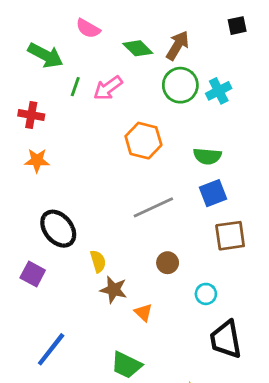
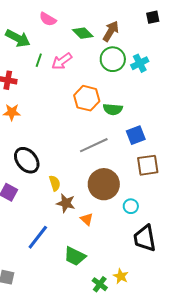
green semicircle: (207, 156) -> (113, 109), moved
brown circle: (168, 263) -> (104, 184), size x2.0
blue line: (51, 349) -> (38, 237), moved

